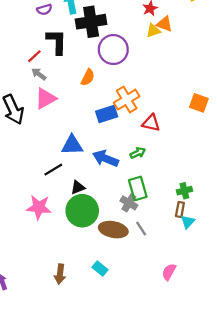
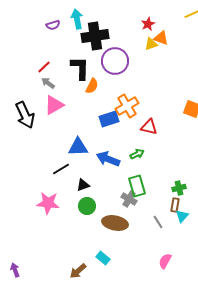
black L-shape: (57, 42) -> (80, 68), moved
green circle: (82, 211) -> (87, 206), size x0.6
gray line: (141, 228) -> (158, 222), moved
brown arrow: (60, 274) -> (78, 271), moved, turned 42

